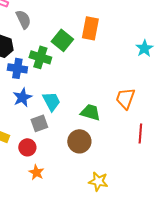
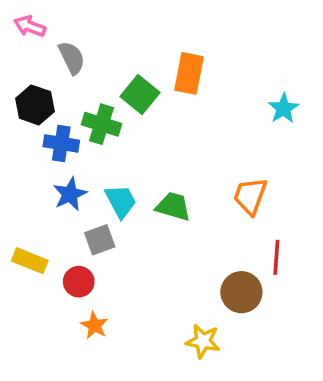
green trapezoid: (90, 112) -> (173, 206), moved
brown circle: (79, 141) -> (241, 292), moved

